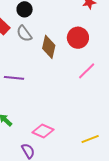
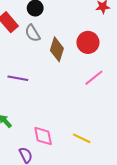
pink diamond: (43, 131) -> (43, 136), turned 50
yellow line: (90, 139) -> (82, 138), moved, turned 42

